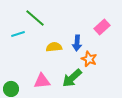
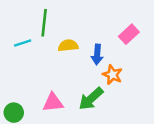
green line: (35, 18) -> (44, 23), turned 55
yellow semicircle: (54, 47) -> (68, 46), moved

